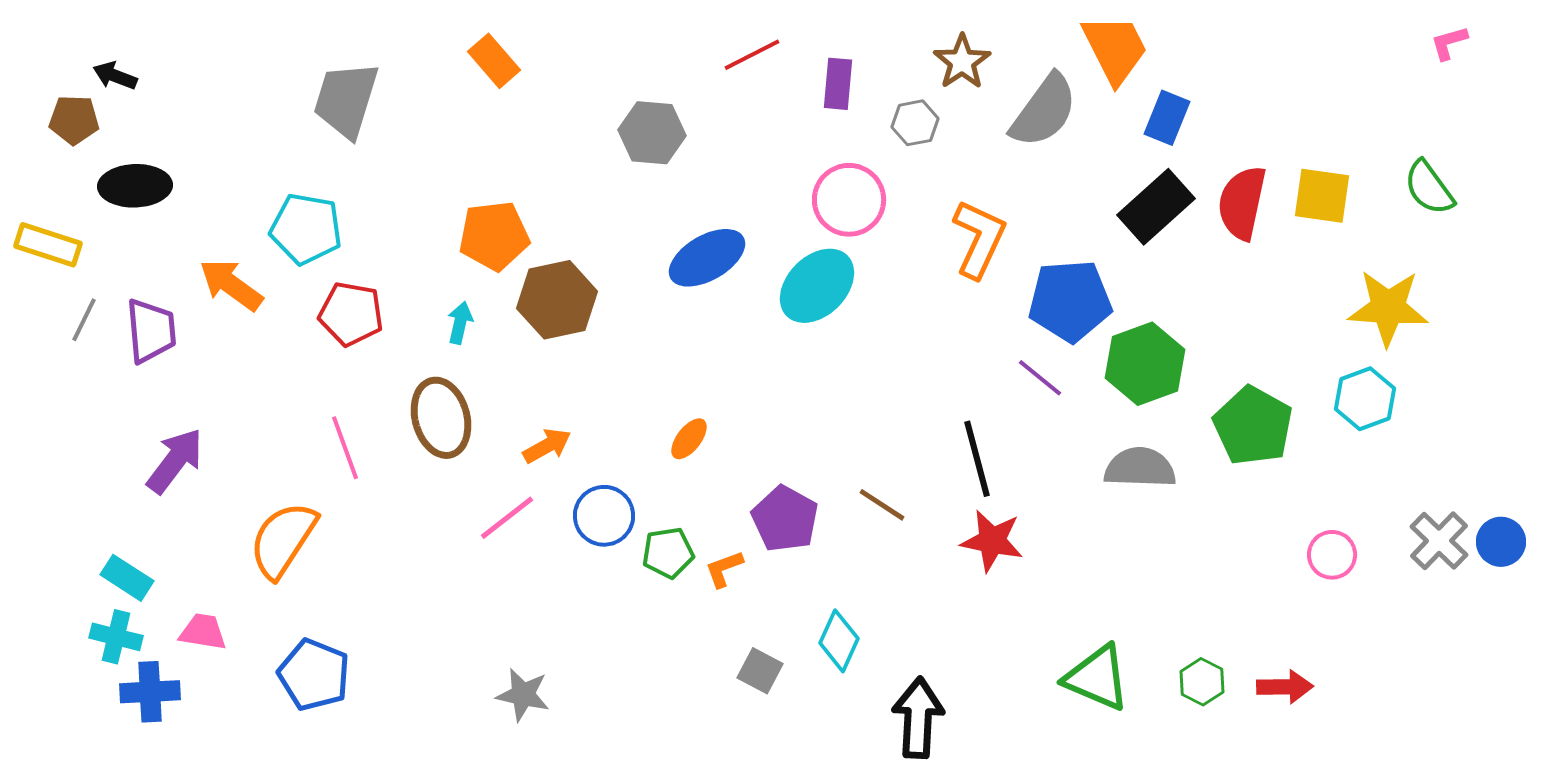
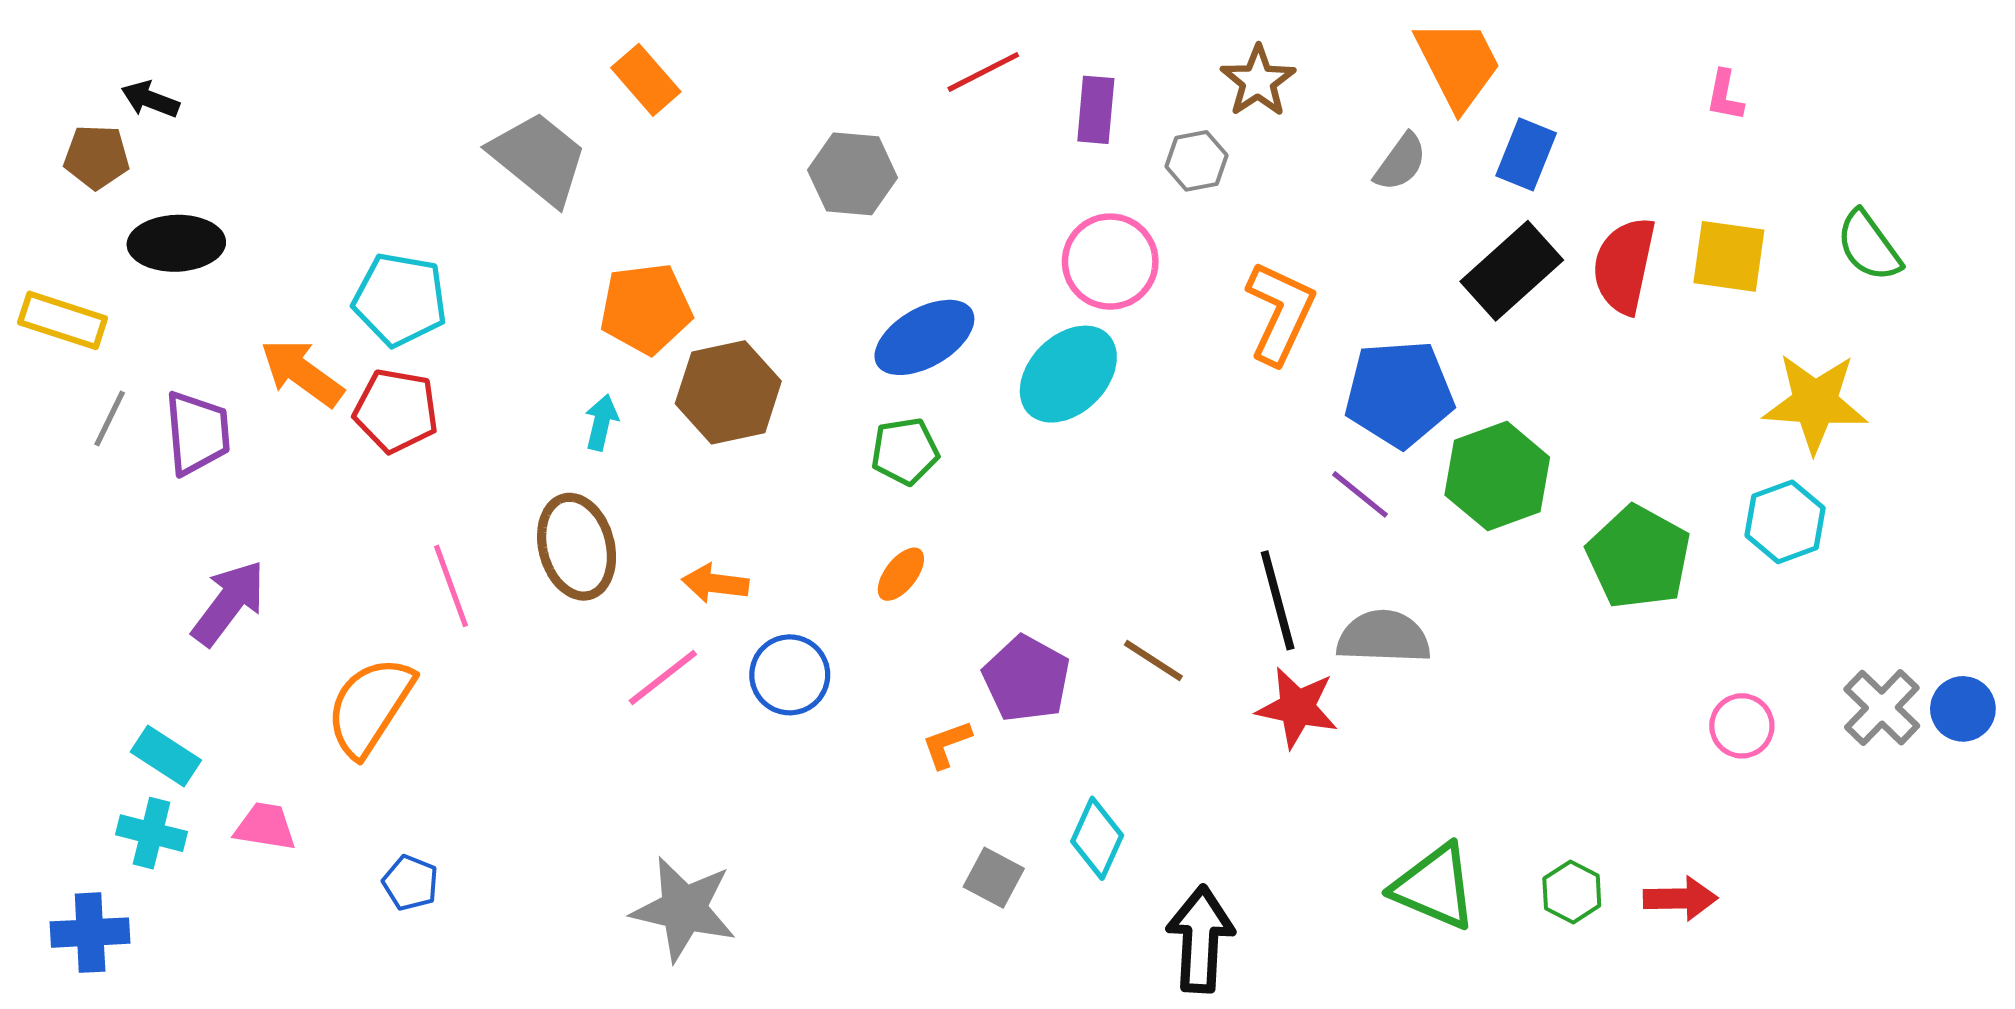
pink L-shape: (1449, 43) -> (1725, 95), moved, turned -63
gray trapezoid: (346, 100) -> (539, 158), moved, turned 112
gray semicircle: (1044, 111) -> (1401, 162), moved, size x0.6
red pentagon: (351, 314) -> (396, 411), moved
orange arrow: (547, 446) -> (715, 583), turned -144
gray semicircle: (1140, 468) -> (1384, 637), moved
green pentagon: (668, 553) -> (905, 451), moved
blue pentagon: (314, 675) -> (410, 883), size x0.6
blue cross: (150, 692) -> (90, 933), moved
gray star: (523, 695) -> (684, 909), size x1.5

